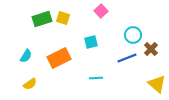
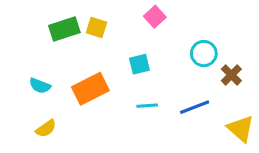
cyan semicircle: (26, 56) -> (40, 86), turned 80
blue line: (127, 58) -> (195, 107), moved
cyan line: (96, 78) -> (147, 106), moved

